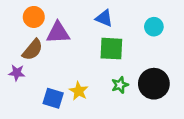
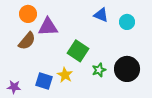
blue triangle: (104, 18) -> (101, 15), moved
green square: (111, 49) -> (78, 51), moved, turned 30
purple star: (17, 73) -> (14, 87), moved

